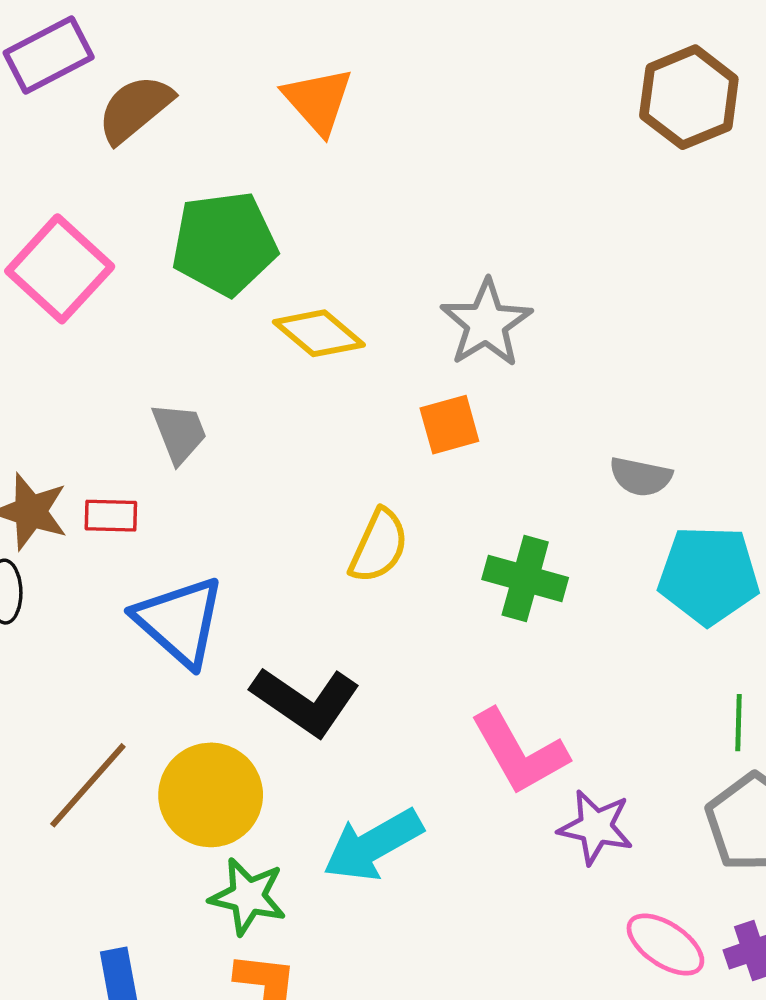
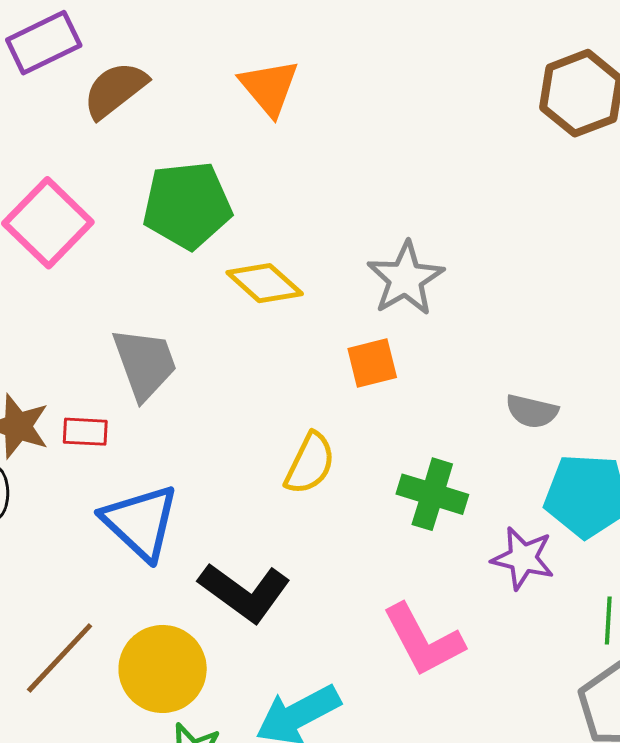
gray trapezoid: (179, 433) -> (145, 363), size x1.4
purple star: (596, 827) -> (523, 558), moved

